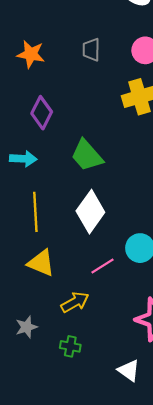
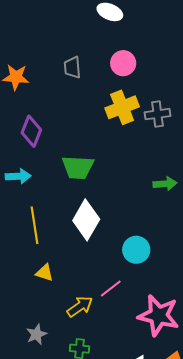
green trapezoid: (87, 155) -> (78, 167), turned -40
yellow triangle: (41, 263) -> (45, 273), size x0.7
pink line: (102, 266) -> (111, 288), moved

